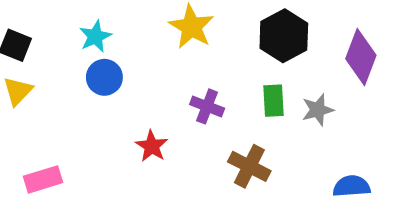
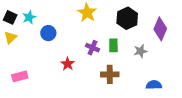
cyan star: (95, 36) -> (29, 17), moved
green rectangle: (273, 101) -> (113, 45), moved
brown cross: (249, 166) -> (110, 74), turned -30

